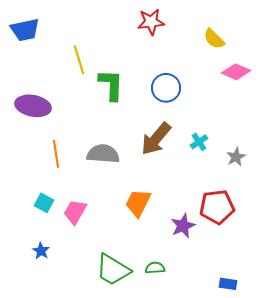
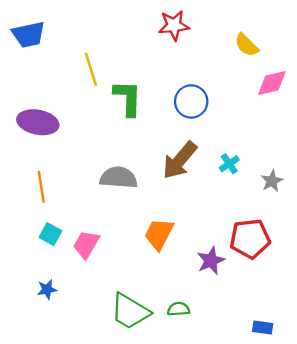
pink diamond: (236, 72) -> (272, 83), turned -36
orange line: (56, 154) -> (41, 187), moved
blue star: (41, 251) -> (47, 289), turned 30

